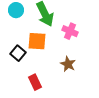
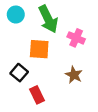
black square: (18, 53) -> (19, 73), moved

